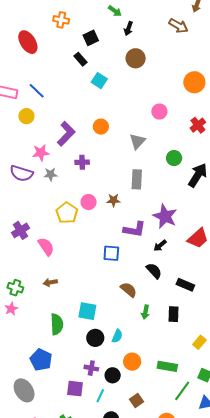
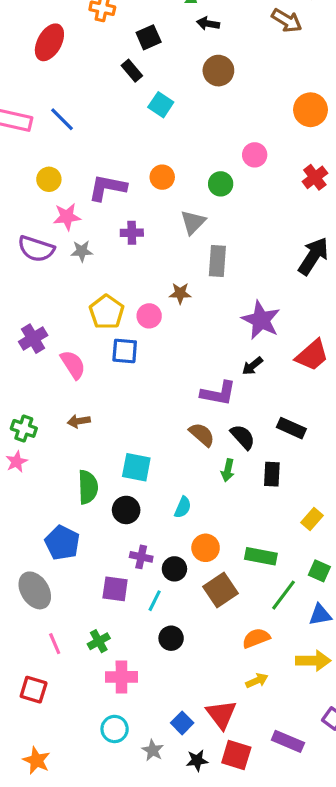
black arrow: (128, 29) -> (208, 24), turned 80
red ellipse: (28, 42) -> (49, 42), turned 60
yellow circle: (26, 116) -> (49, 179), moved
purple L-shape: (66, 134) -> (107, 188), turned -125
gray triangle: (137, 141) -> (193, 222), moved
green circle: (174, 158) -> (221, 184), moved
pink circle: (89, 202) -> (149, 316), moved
purple L-shape: (135, 229) -> (218, 393), moved
blue square: (111, 253) -> (125, 351), moved
black semicircle: (154, 271) -> (243, 437), moved
black circle: (95, 338) -> (126, 510), moved
brown square: (136, 400) -> (221, 590), moved, size x1.5

